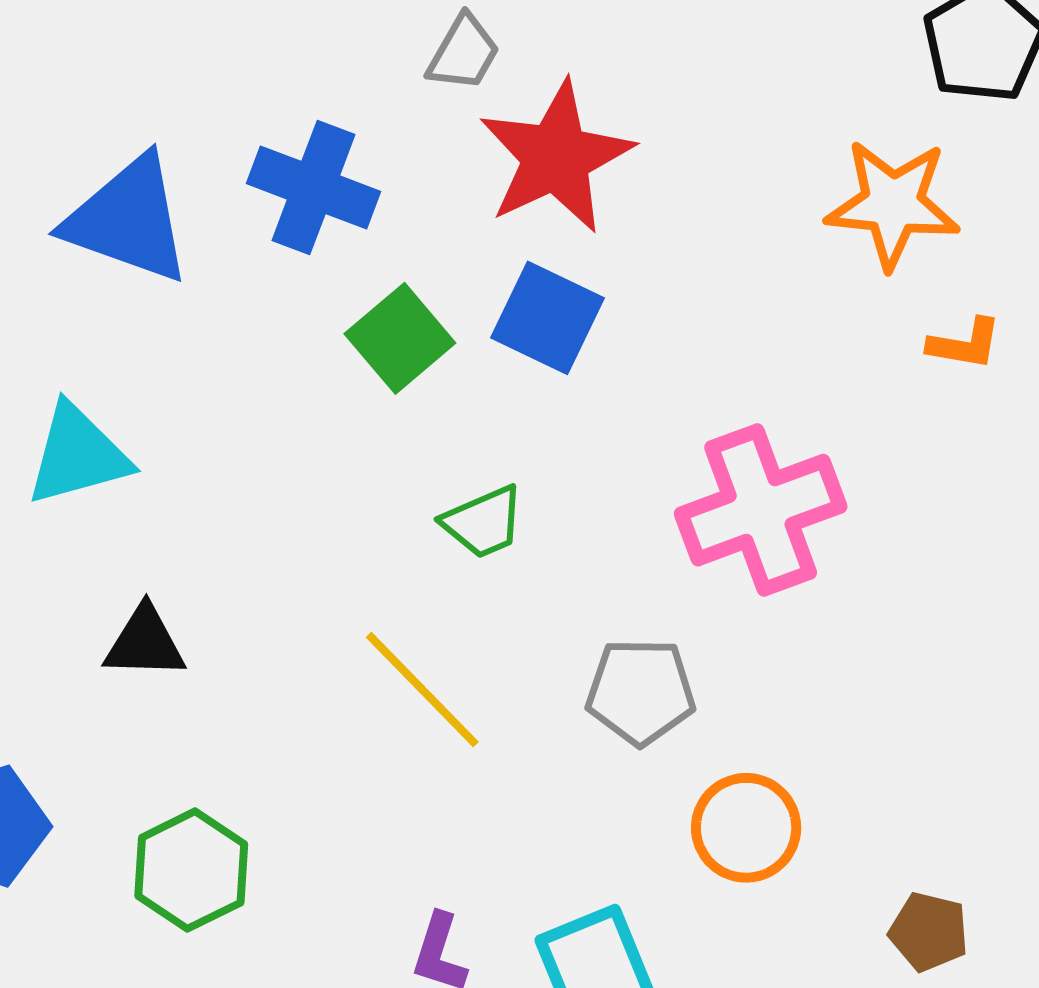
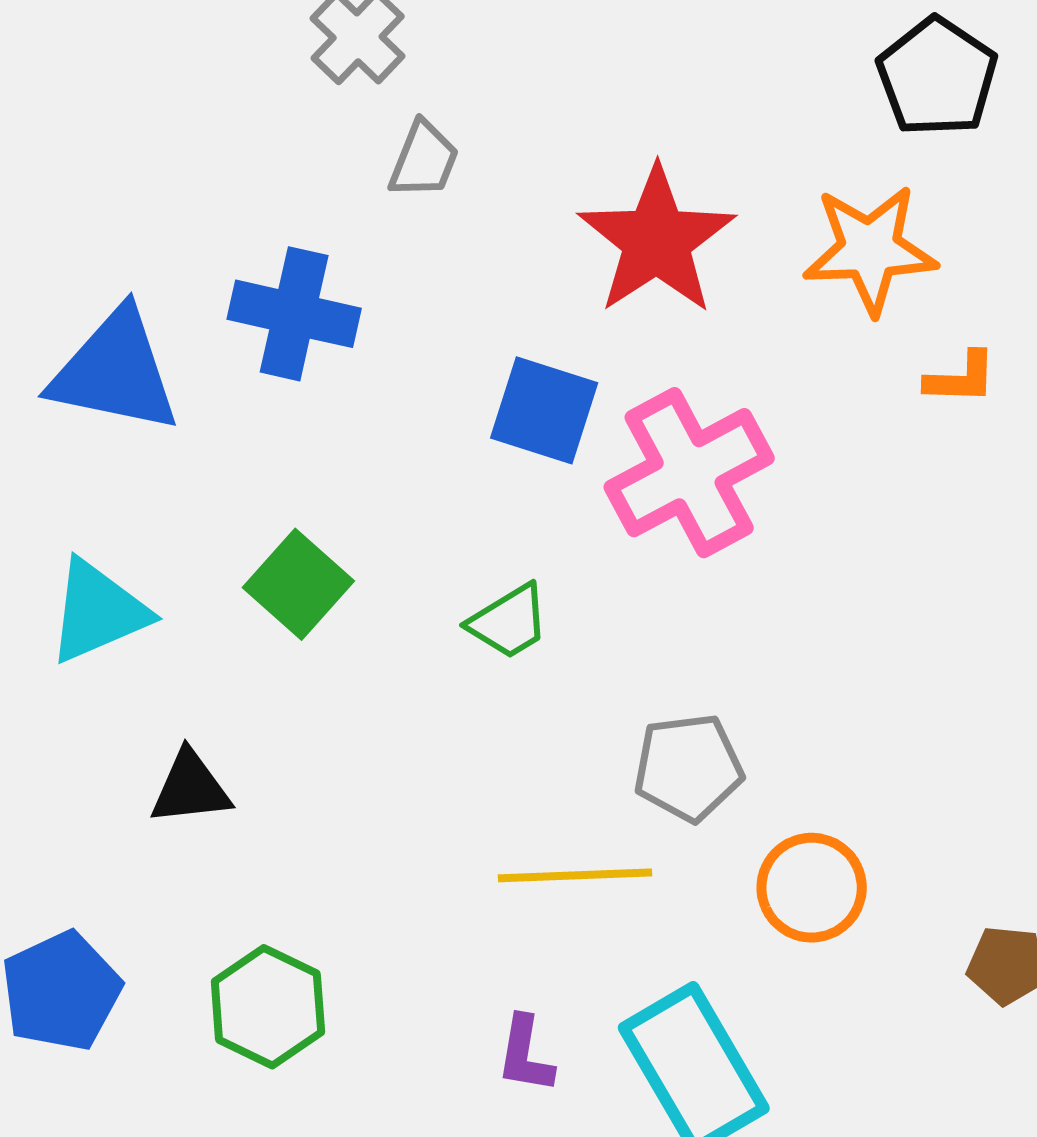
red star: (556, 157) -> (657, 240), moved
green square: (400, 338) -> (298, 584), moved
pink cross: (761, 510) -> (689, 473), moved
yellow line: (422, 690) -> (575, 875), moved, turned -40

